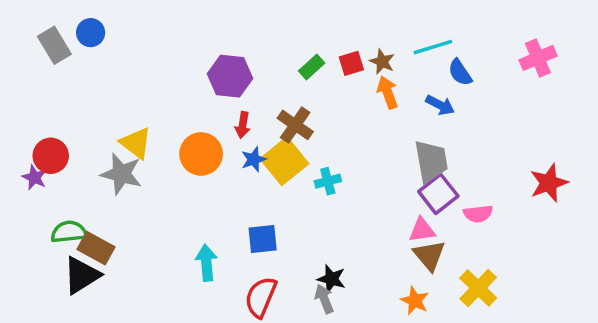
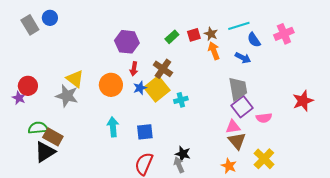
pink cross: (538, 58) -> (284, 34), moved
cyan arrow: (206, 263) -> (113, 127), moved

